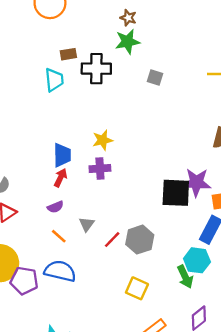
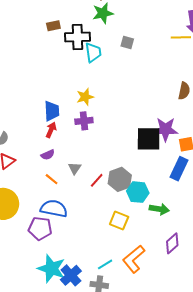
cyan trapezoid: (54, 80) -> (93, 52), moved
cyan hexagon: (197, 260) -> (138, 192), moved
green arrow: (185, 277) -> (159, 209), turned -54
purple pentagon: (24, 281) -> (40, 228), moved

